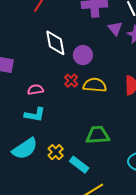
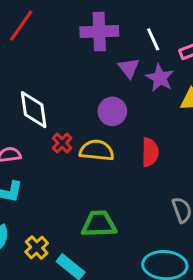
white diamond: (55, 43) -> (34, 110), moved
purple circle: (83, 55) -> (112, 111), moved

